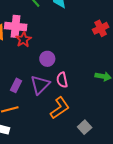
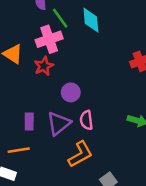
pink cross: (16, 26) -> (49, 39), moved, turned -30
purple rectangle: (16, 85) -> (29, 121), turned -32

